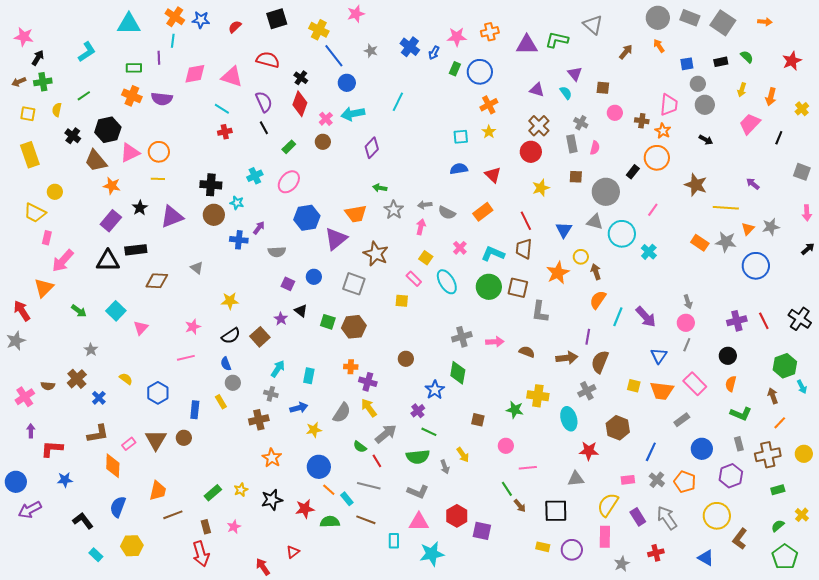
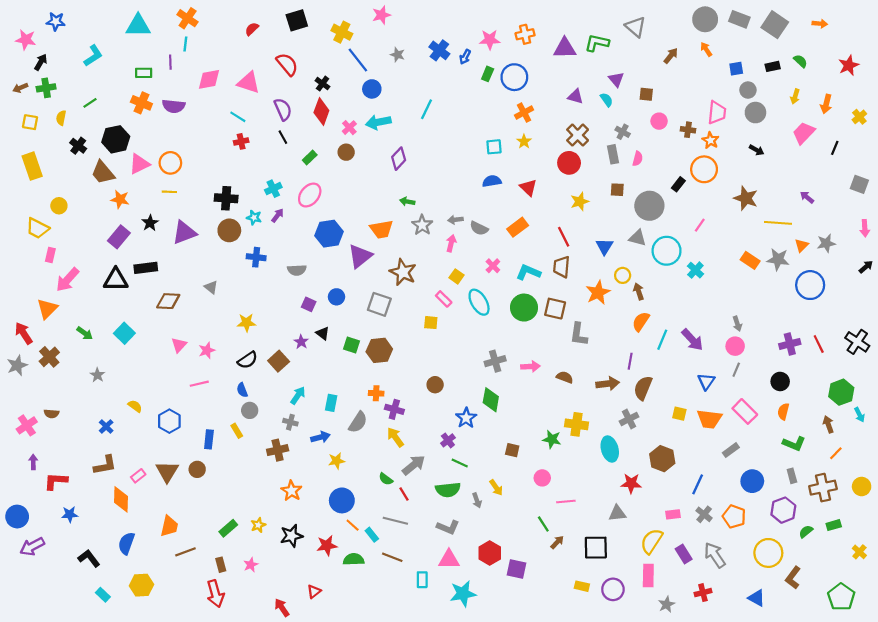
blue star: (201, 20) -> (56, 21), moved
red semicircle: (268, 60) -> (287, 64), turned 35
purple arrow: (259, 228) -> (278, 215), moved
pink triangle: (141, 328) -> (179, 345), moved
brown cross: (77, 379) -> (49, 357), moved
gray semicircle: (342, 413) -> (358, 422), moved
brown arrow: (520, 506) -> (557, 542), turned -96
green semicircle: (778, 526) -> (806, 532), moved

